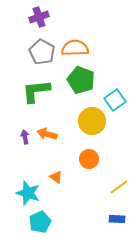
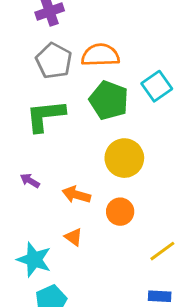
cyan square: (115, 100) -> (157, 86), moved
orange arrow: (47, 134) -> (76, 195), moved
purple arrow: (25, 137) -> (30, 181), turned -48

